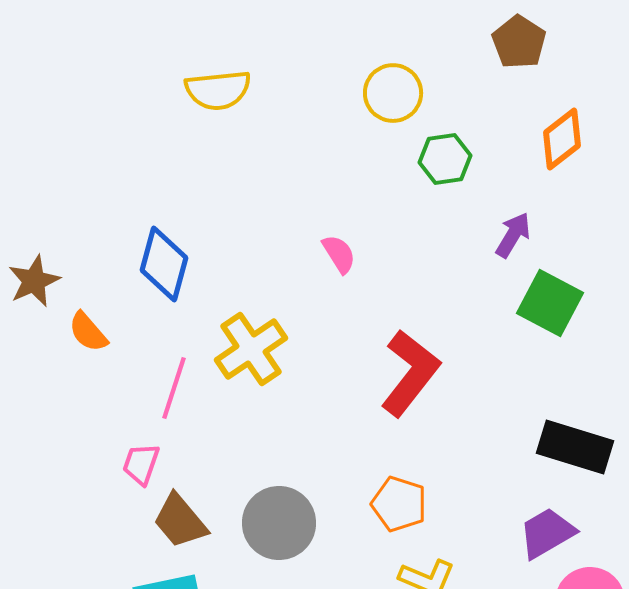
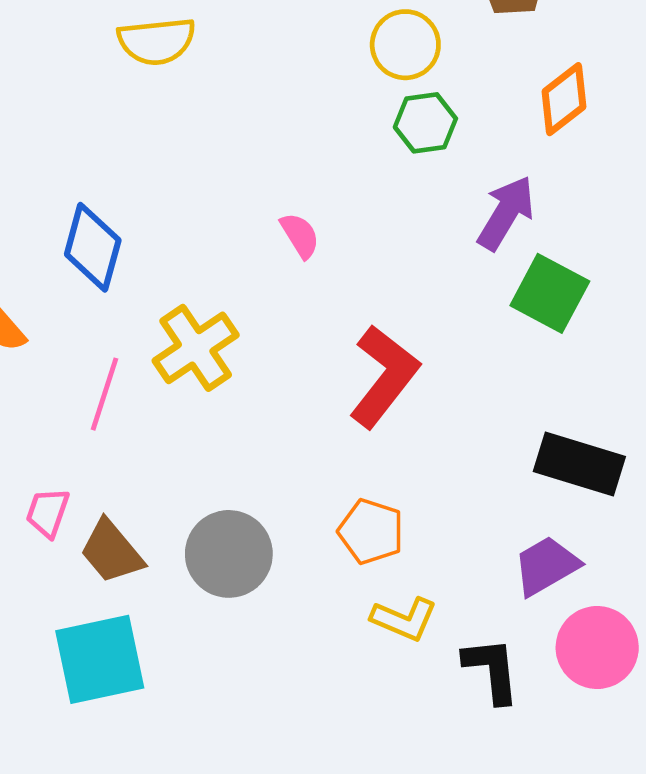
yellow circle: (393, 93) -> (405, 45), moved
purple arrow: (513, 235) -> (506, 213), size x1.4
pink trapezoid: (141, 464) -> (48, 512), moved

